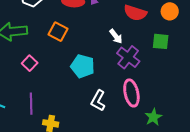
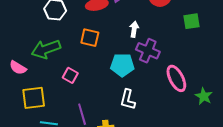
white arrow: (116, 36) -> (134, 29), moved, turned -119
purple cross: (128, 57) -> (148, 51), moved
white L-shape: (98, 101) -> (128, 100), moved

